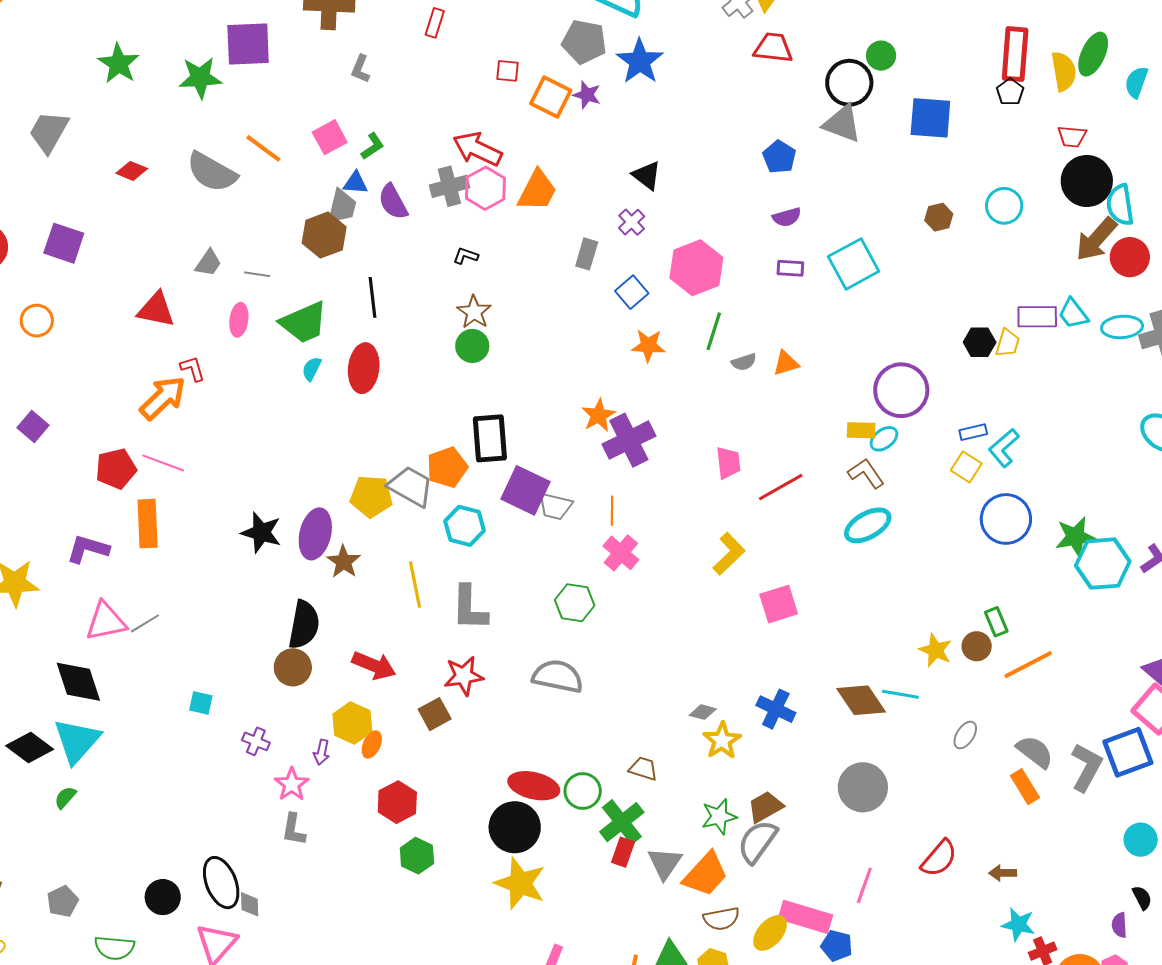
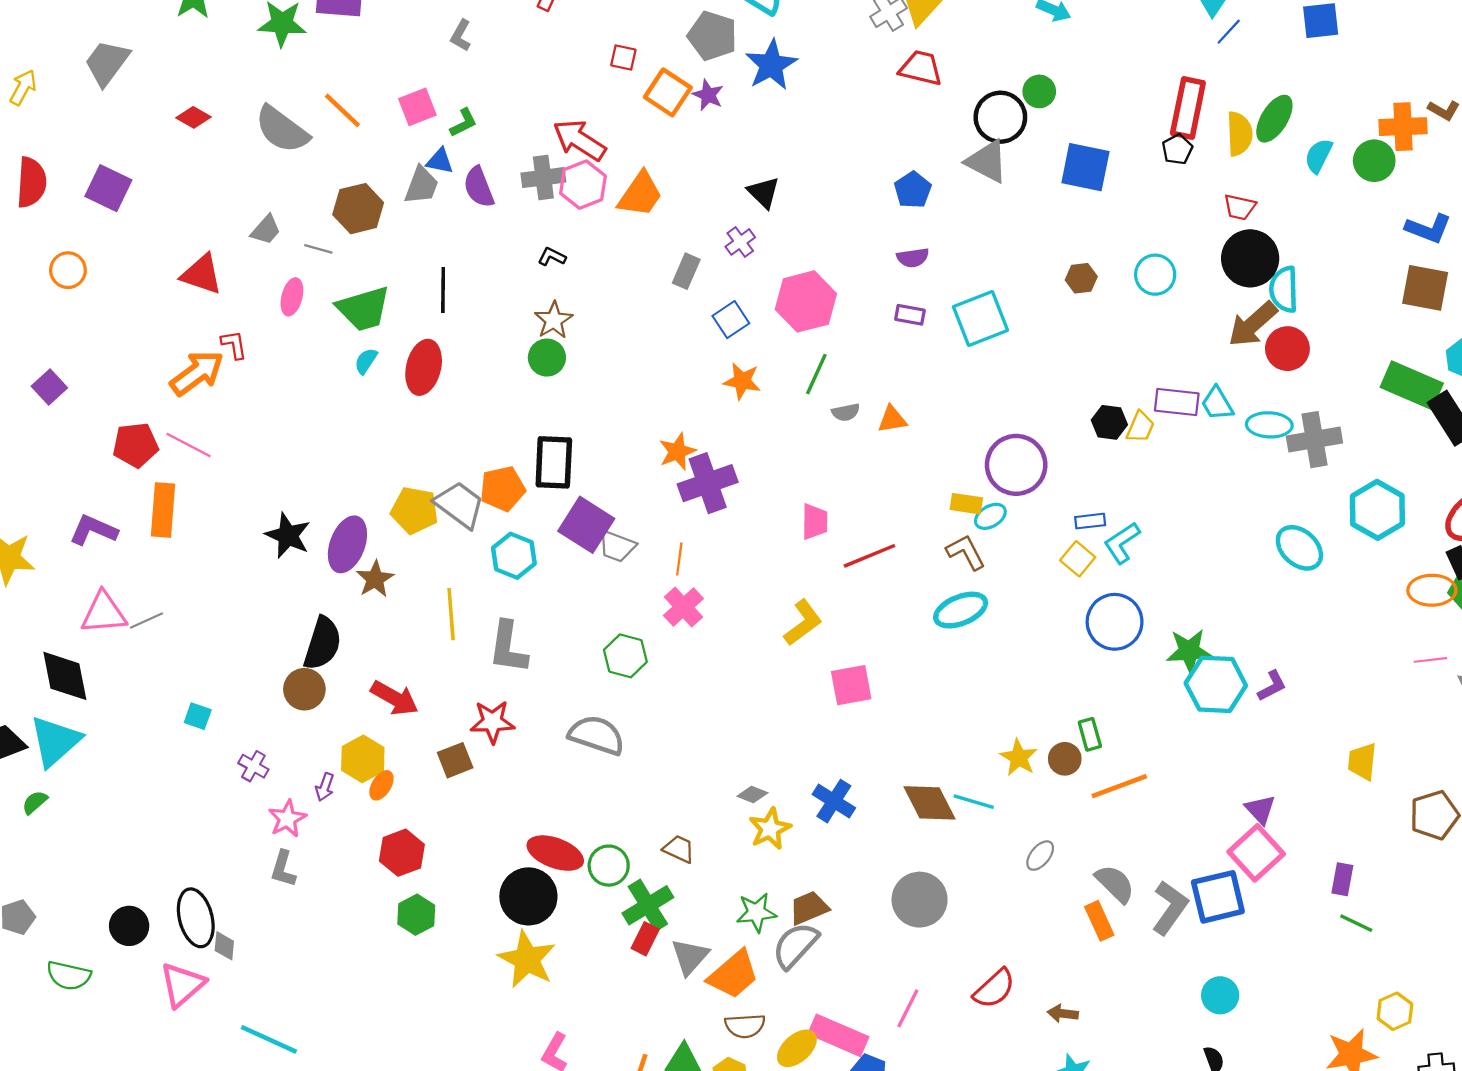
brown hexagon: (324, 235) -> (358, 209), moved

